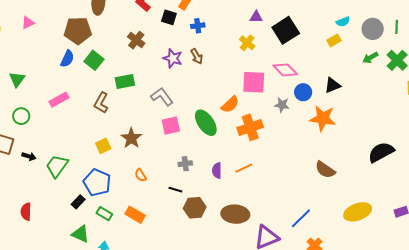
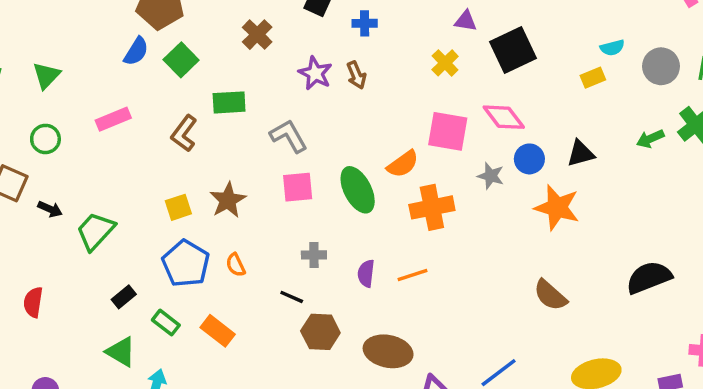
green arrow: (370, 58) -> (650, 139), moved
blue pentagon: (97, 182) -> (186, 264), moved

